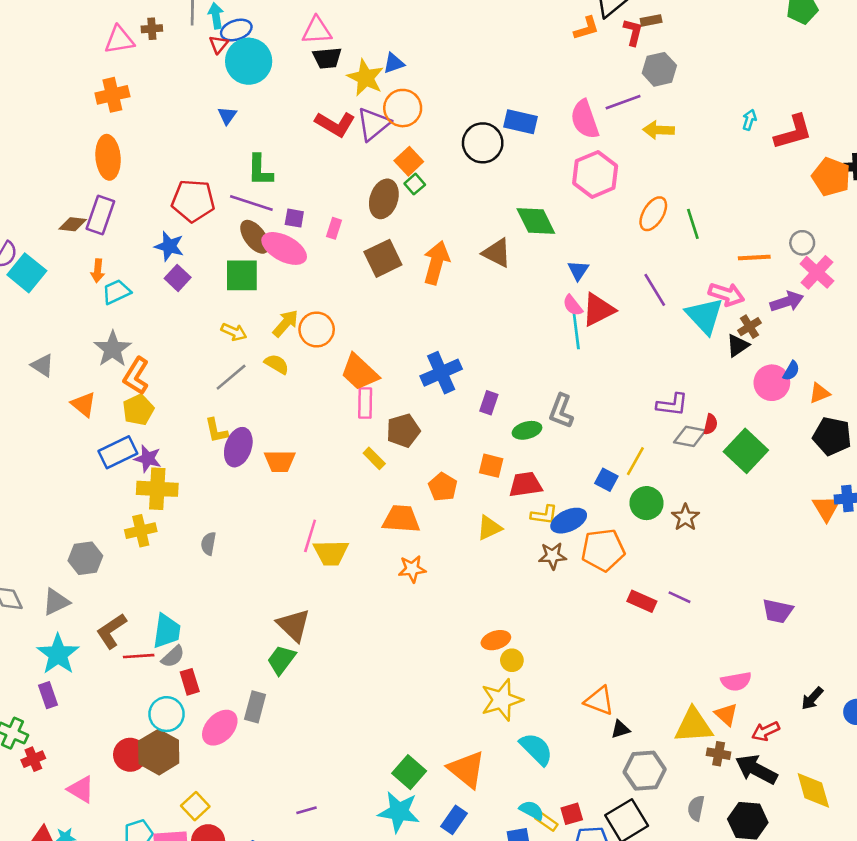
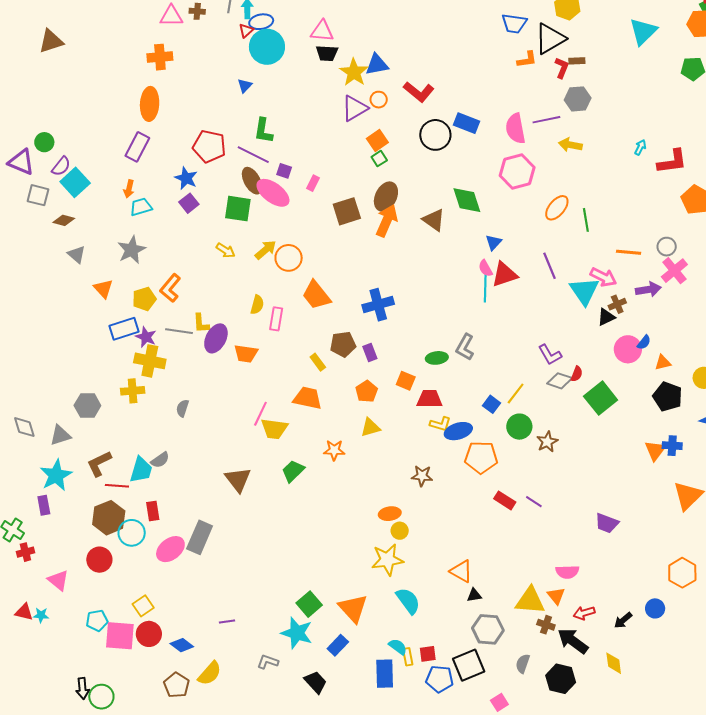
blue triangle: (394, 63) -> (377, 65), size x1.4
orange circle: (403, 108) -> (379, 100), size x0.6
red L-shape: (335, 124) -> (419, 92), moved
brown ellipse: (384, 199) -> (386, 197), moved
brown diamond: (73, 224) -> (64, 220), moved
yellow semicircle: (277, 364) -> (257, 305), moved, turned 66
orange L-shape: (136, 376) -> (170, 288), moved
gray line: (231, 377) -> (179, 331), moved, turned 40
pink rectangle: (365, 403) -> (276, 319), moved
purple rectangle: (489, 403) -> (370, 352), moved, turned -48
purple L-shape: (672, 405) -> (550, 355), turned 45
orange trapezoid: (401, 519) -> (308, 398), moved
yellow triangle: (489, 528) -> (370, 427), moved
brown star: (553, 556) -> (422, 476), moved
gray semicircle: (173, 657) -> (160, 460), moved
green trapezoid: (281, 660) -> (293, 471), moved
black arrow: (812, 698) -> (623, 620), moved
gray rectangle: (255, 707) -> (200, 537), size x1.4
brown hexagon: (159, 752) -> (109, 518), moved
yellow diamond: (813, 790) -> (614, 663), size x0.7
yellow rectangle: (546, 821) -> (408, 657), turned 36

